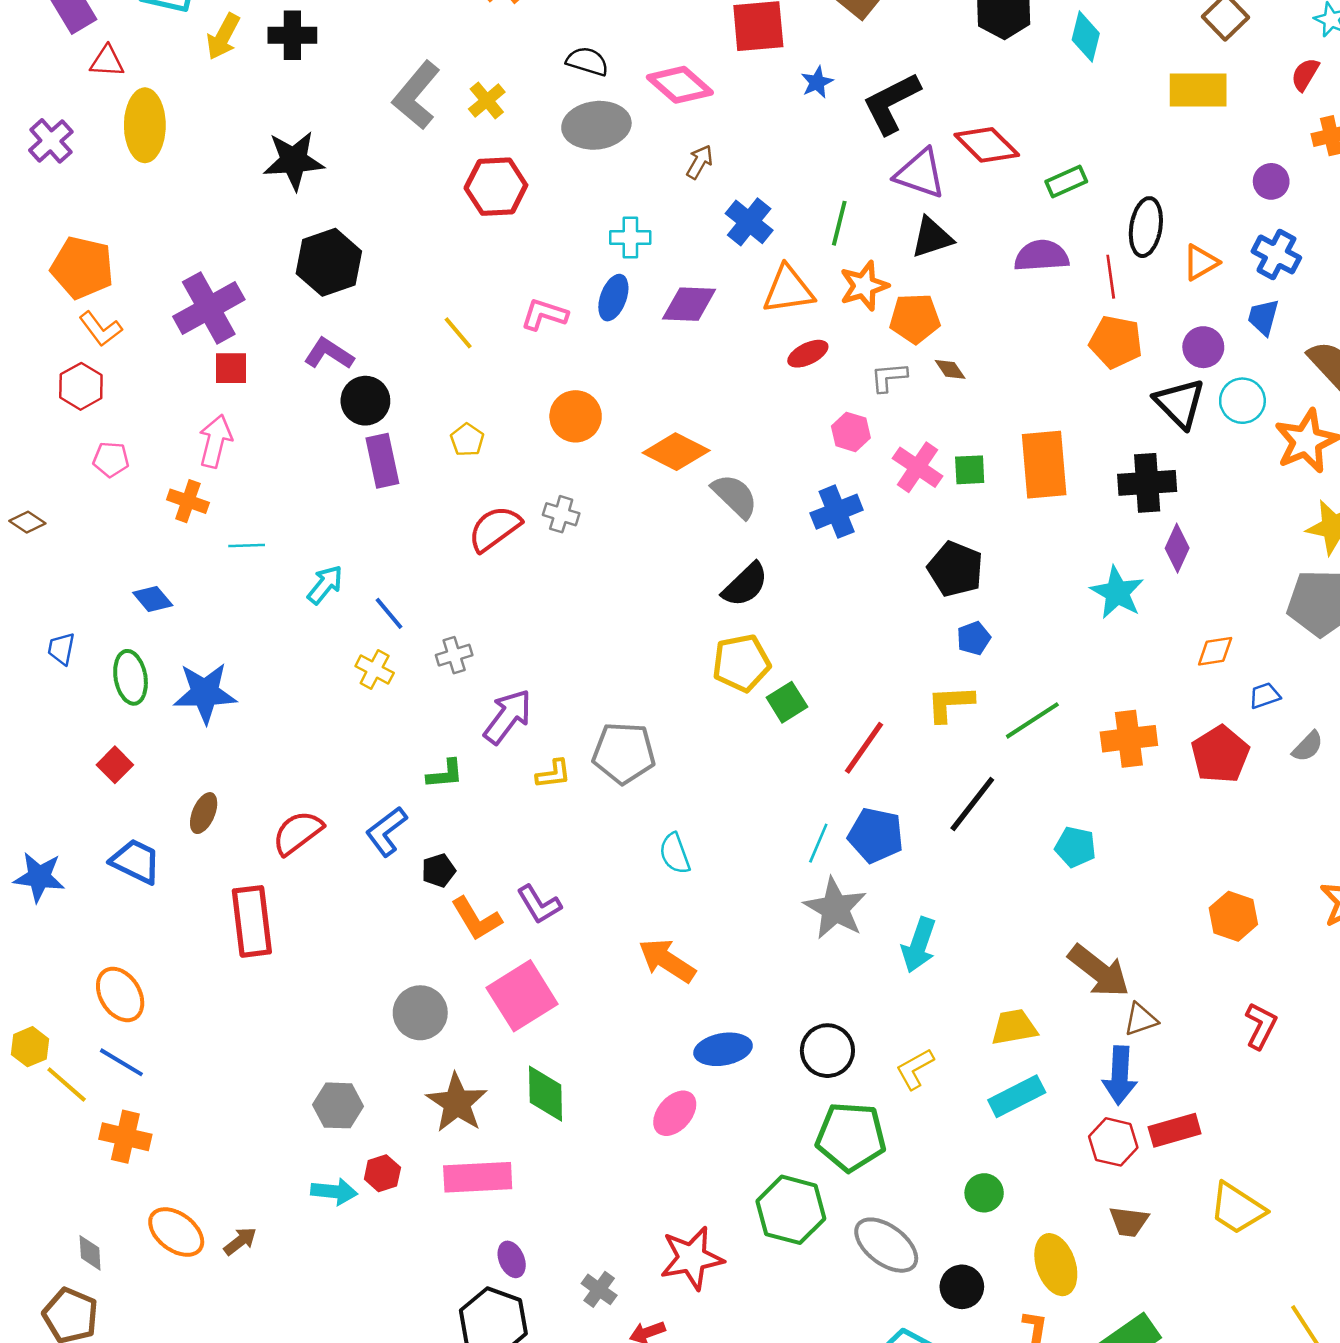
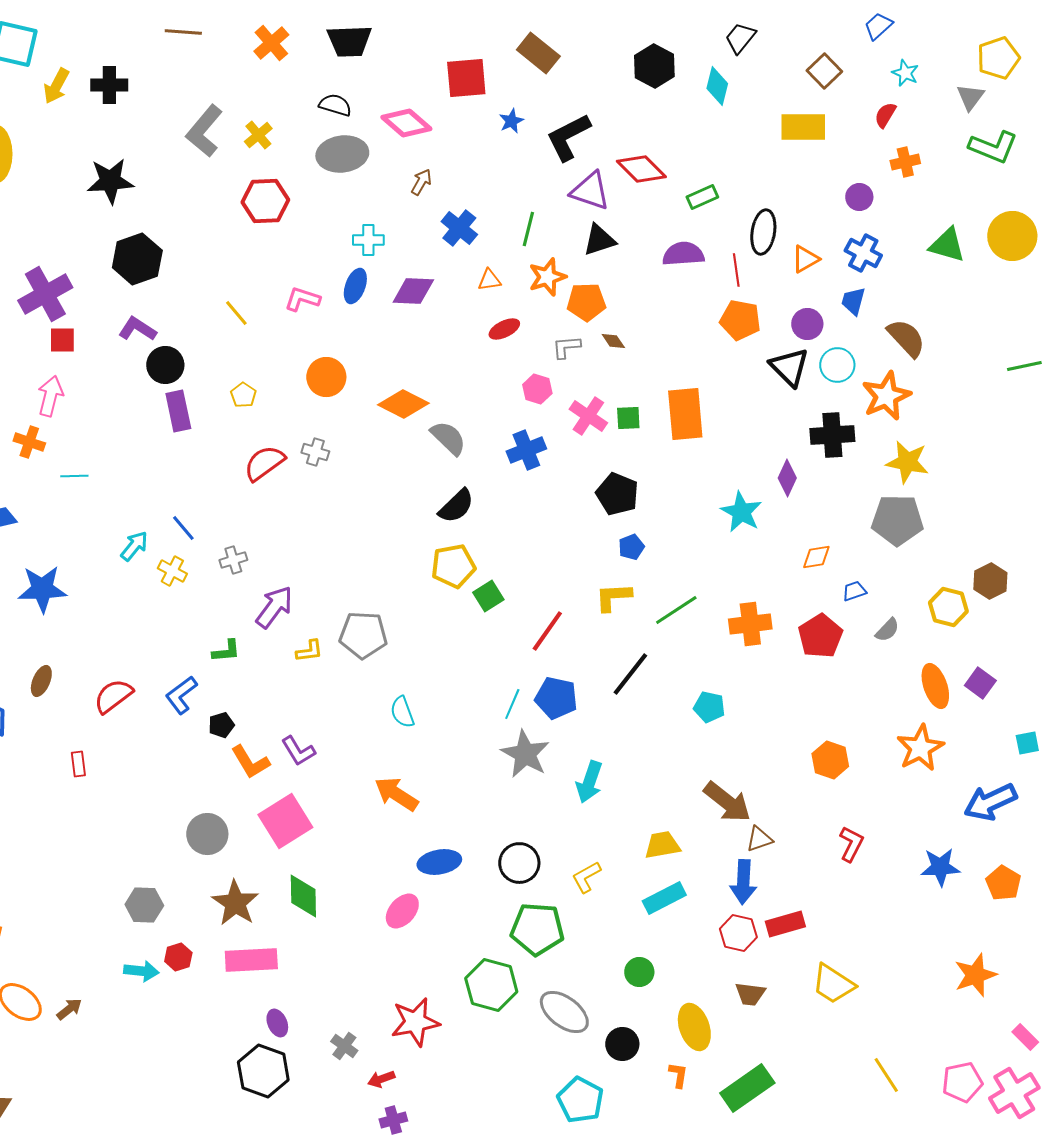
orange triangle: (788, 290) -> (489, 280), size x0.6
black cross: (1147, 483) -> (832, 435), moved
cyan arrow: (325, 585) -> (134, 546), moved
red rectangle: (252, 921) -> (78, 764), size x0.5

